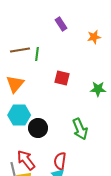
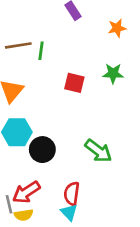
green star: (98, 89) -> (113, 73), moved
green arrow: (80, 129) -> (98, 151), turned -30
red arrow: (26, 160) -> (26, 192), turned -85

